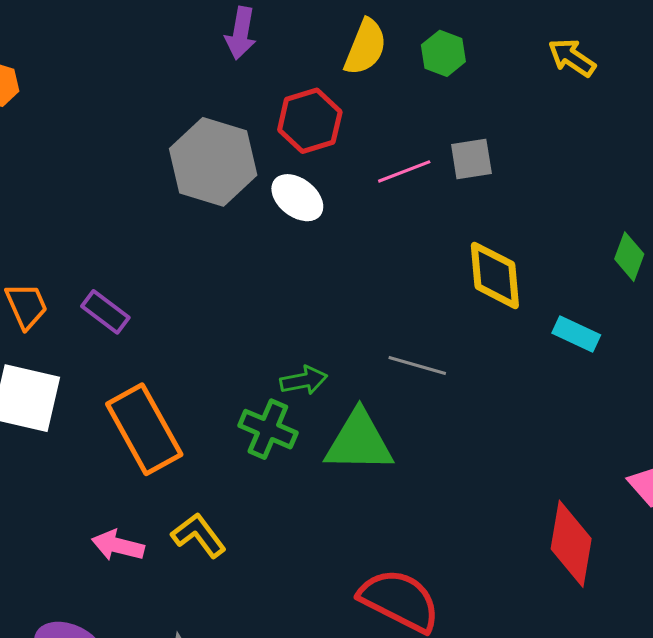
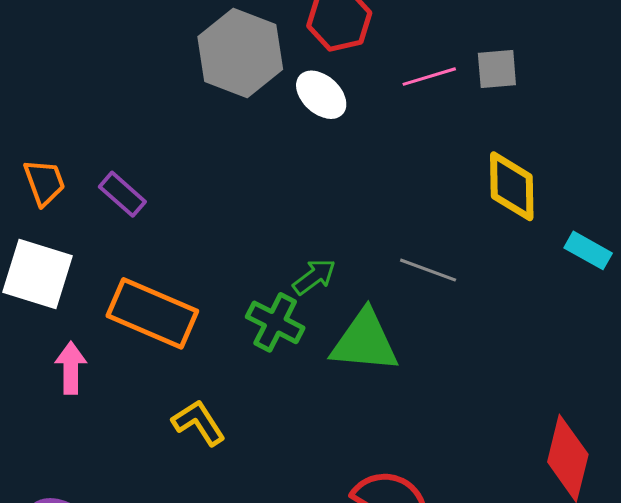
green arrow: (304, 380) -> (314, 277), turned -30
orange rectangle: (144, 429) -> (152, 313), turned -42
pink arrow: (118, 546) -> (71, 368), moved, turned 72

